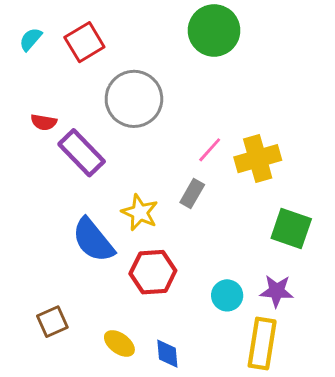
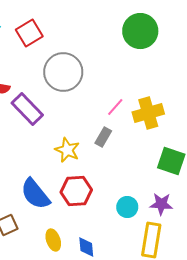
green circle: (214, 30) -> (140, 31), moved
blue semicircle: (93, 240) -> (35, 194), moved
yellow ellipse: (119, 343) -> (53, 240), turned 35

